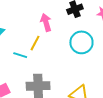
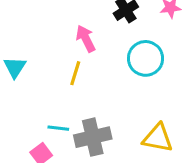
cyan line: (20, 55) -> (58, 128), moved

